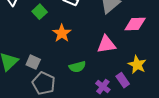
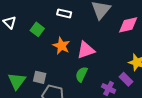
pink triangle: (106, 44) -> (86, 50), moved
green semicircle: (77, 67) -> (82, 74), turned 140

